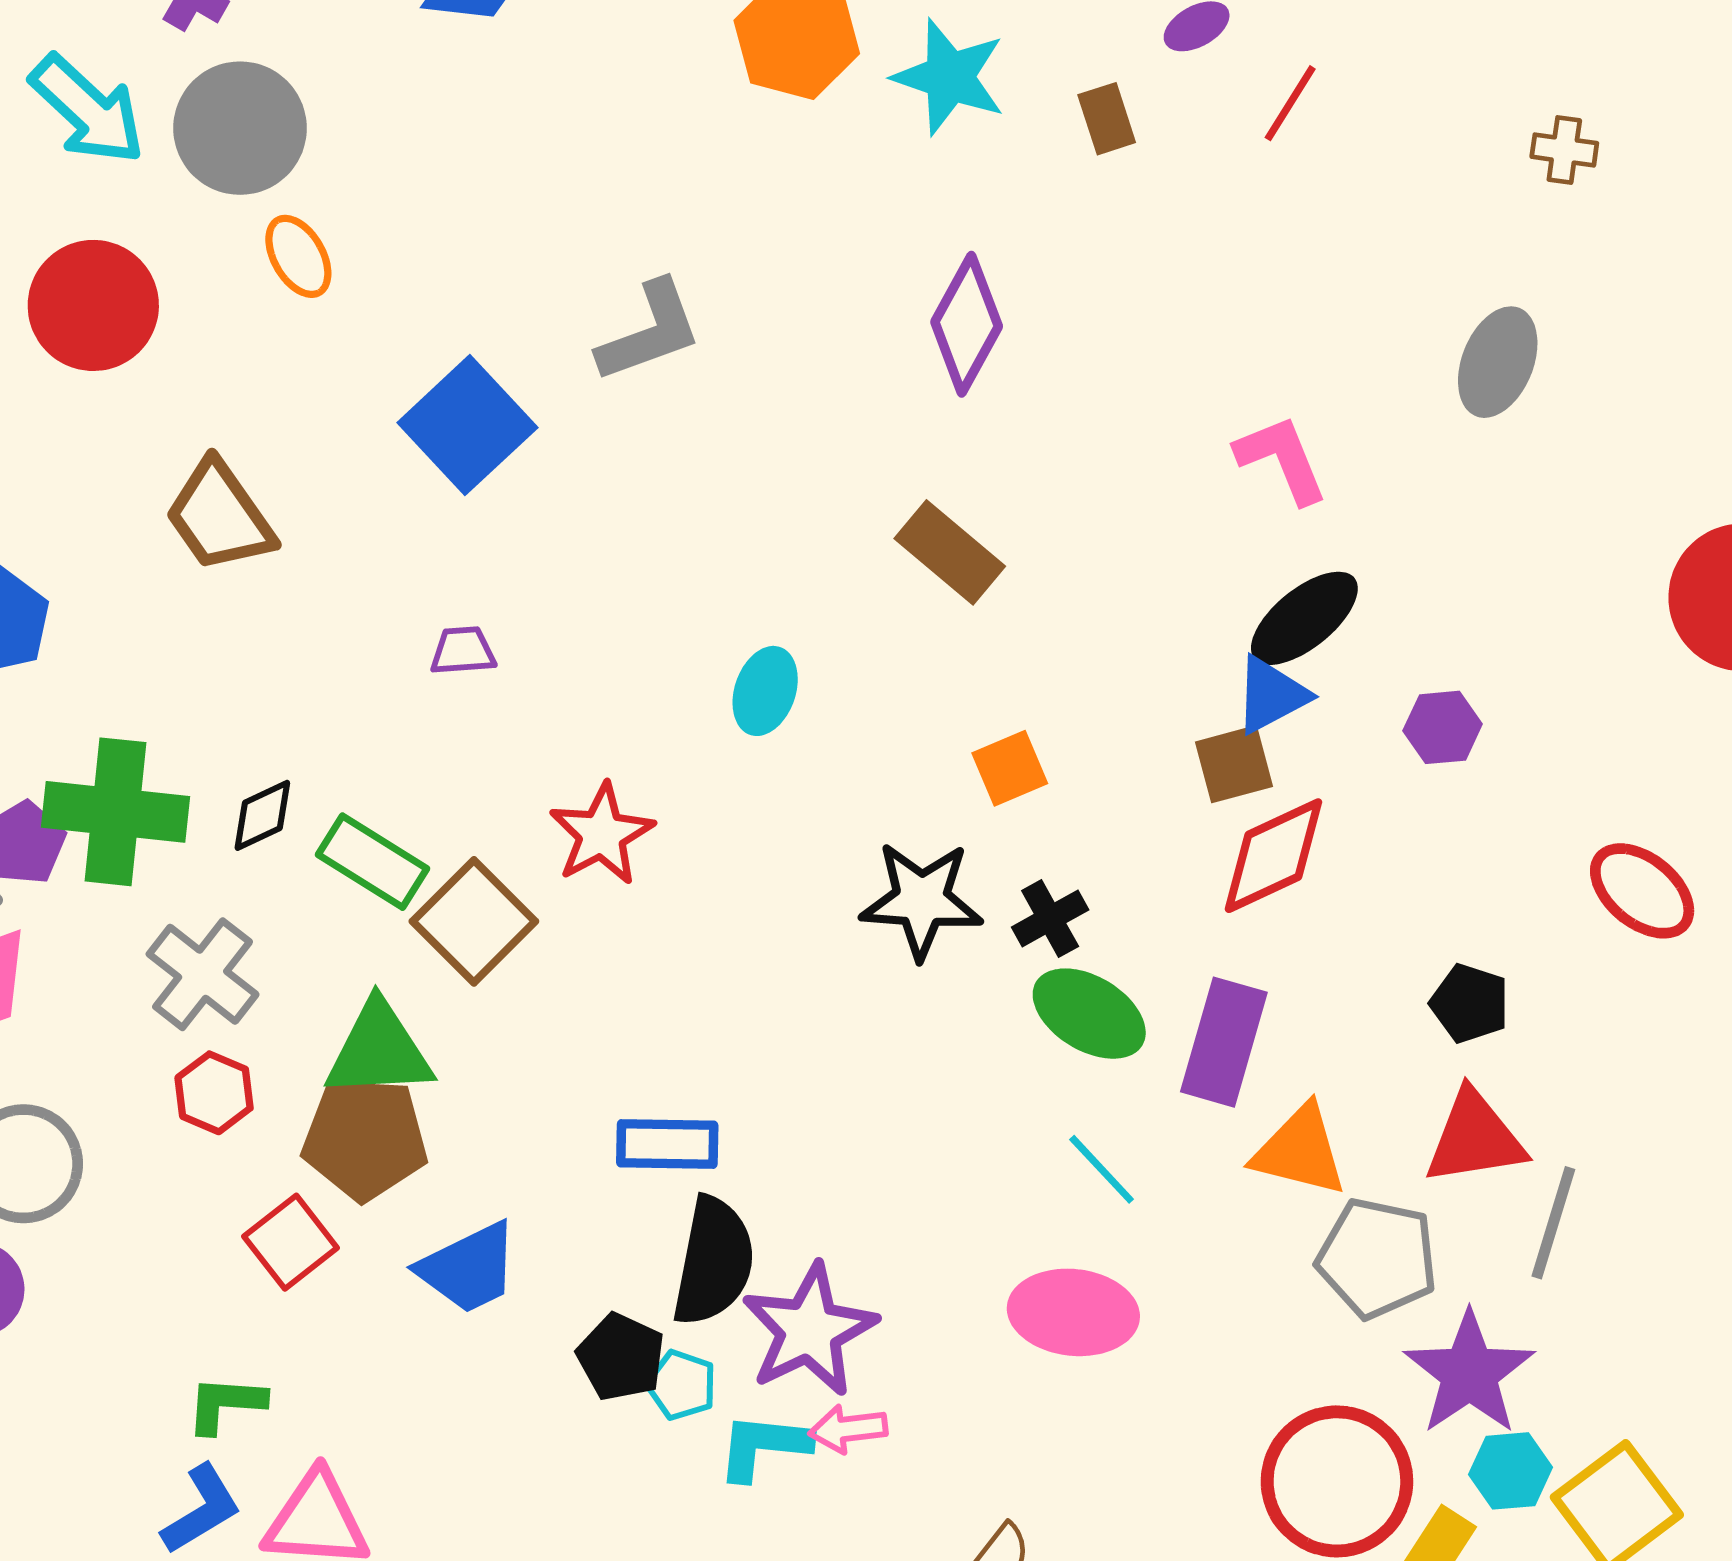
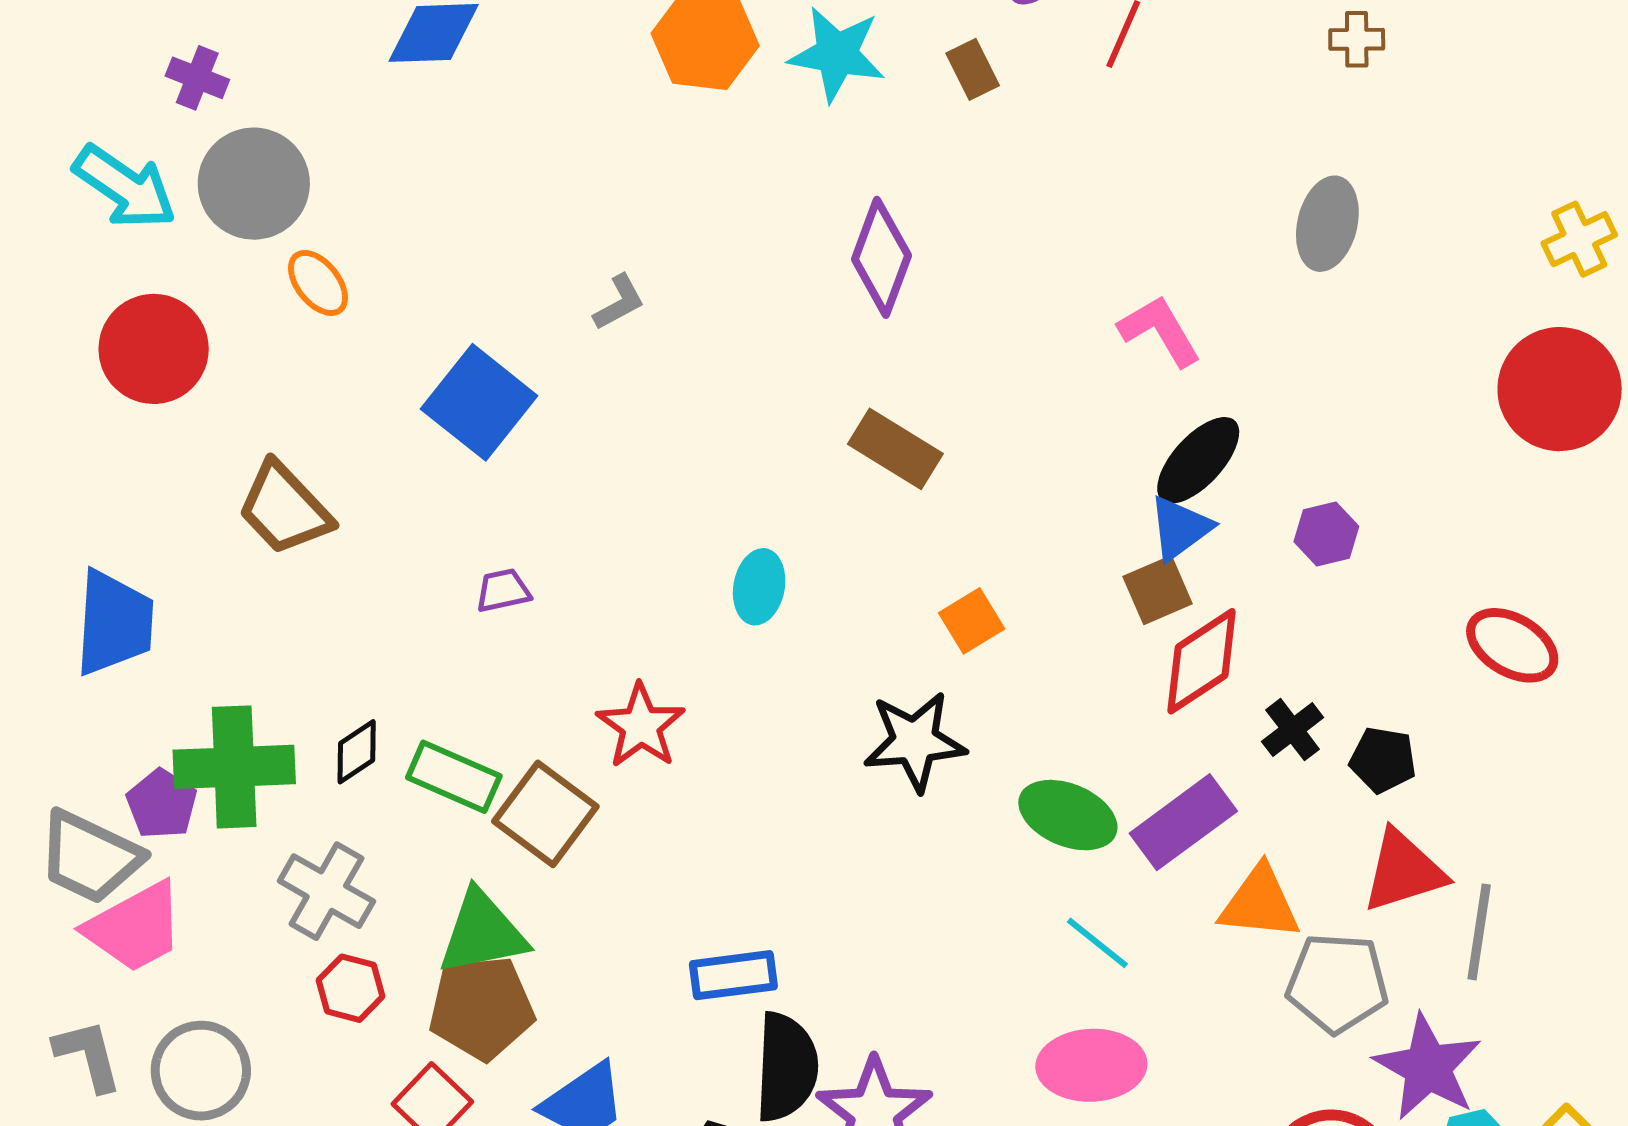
gray L-shape: (650, 332) -> (619, 302), size x0.6
black cross: (1050, 918) -> (1293, 730), moved
purple rectangle: (1224, 1042) -> (1183, 822), turned 46

